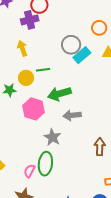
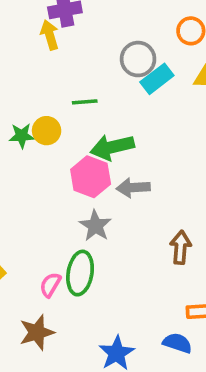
yellow arrow: (22, 48) -> (50, 35), moved
yellow circle: (26, 78) -> (47, 131), moved
pink hexagon: (34, 109) -> (91, 177), moved

